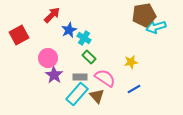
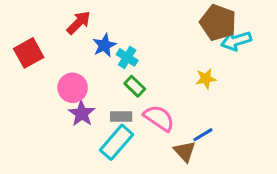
brown pentagon: (144, 15) -> (218, 23), turned 30
yellow star: (131, 62) -> (206, 79), moved
brown triangle: (97, 96) -> (185, 151), moved

